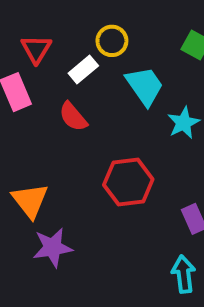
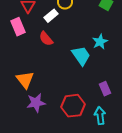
cyan trapezoid: (145, 86) -> (81, 56), moved
red hexagon: (128, 182) -> (73, 106), moved

